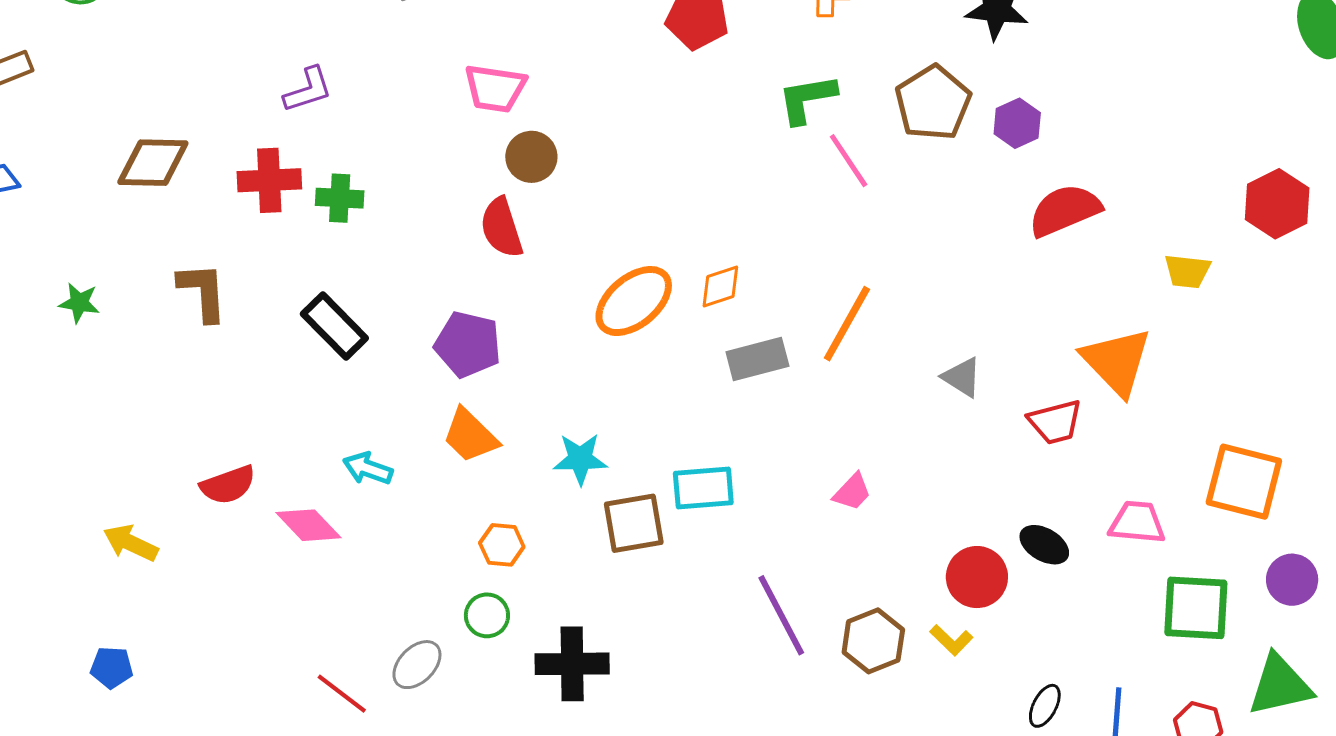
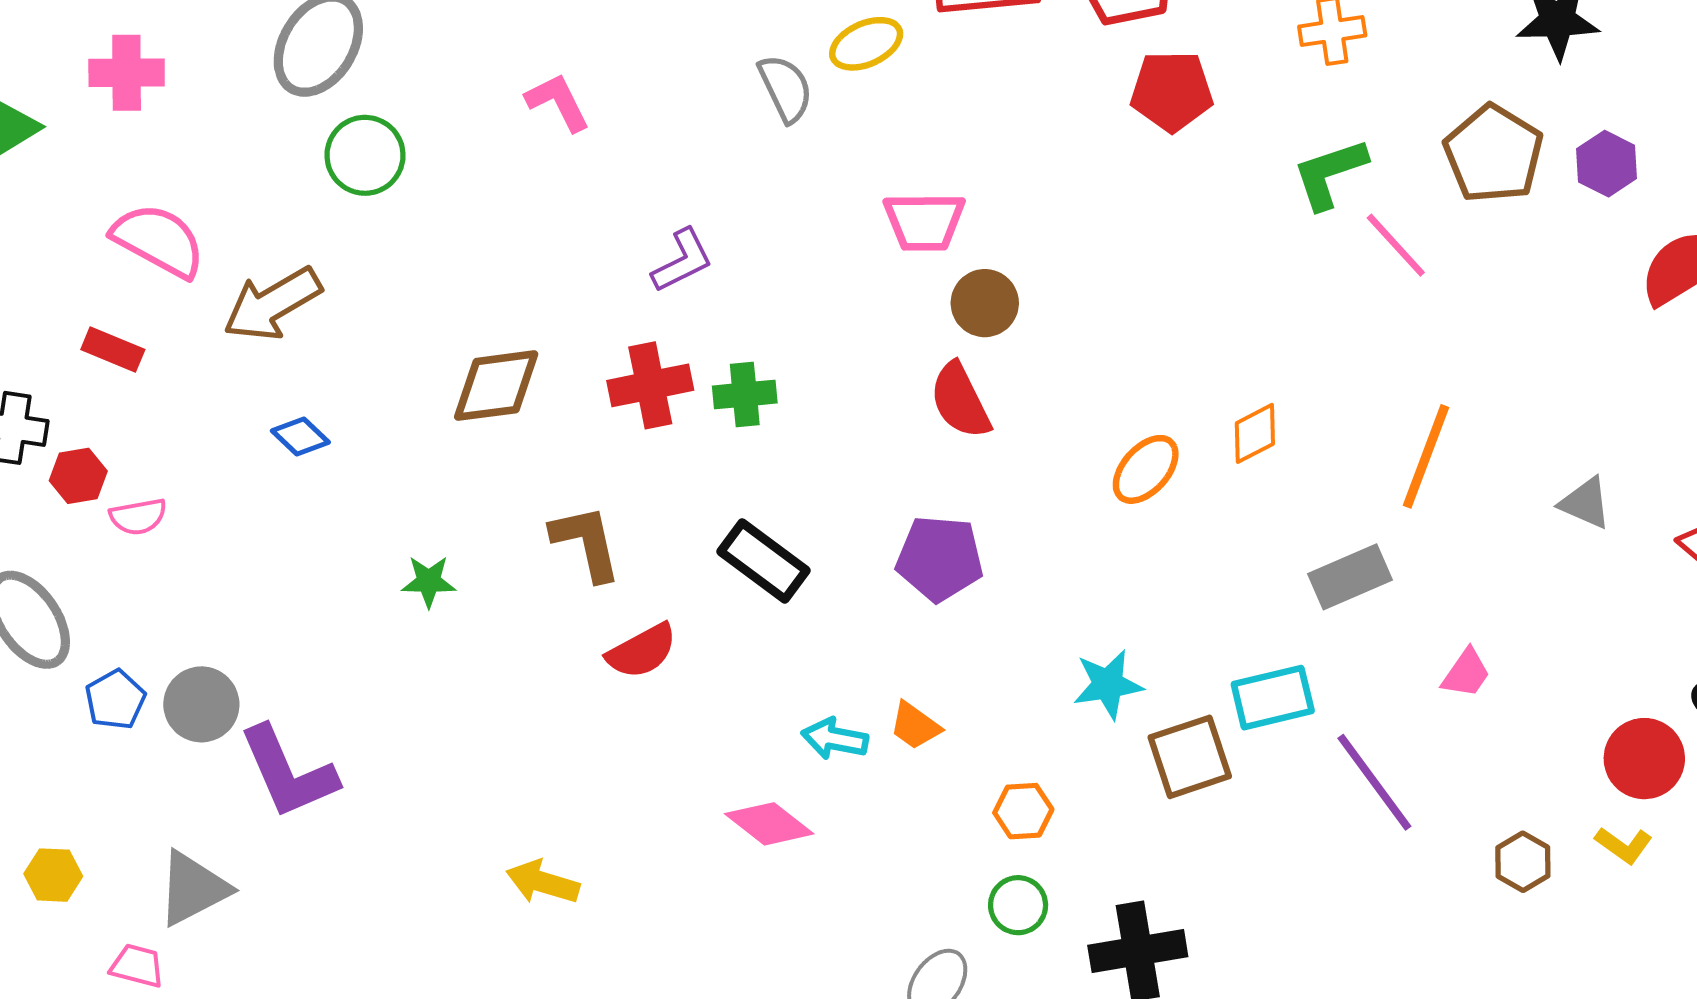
orange ellipse: (634, 301) -> (1146, 469), size x0.7
gray rectangle: (757, 359) -> (1350, 577), moved
orange trapezoid: (470, 436) -> (915, 726), moved, size x0.7
red semicircle: (228, 485) -> (642, 651), moved
purple line: (781, 615) -> (1374, 782), moved
brown hexagon: (873, 641) -> (1523, 862), size x0.7

